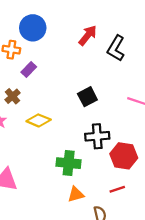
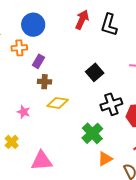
brown cross: (13, 96) -> (44, 82), moved, turned -32
green cross: (69, 163) -> (92, 133), turned -35

